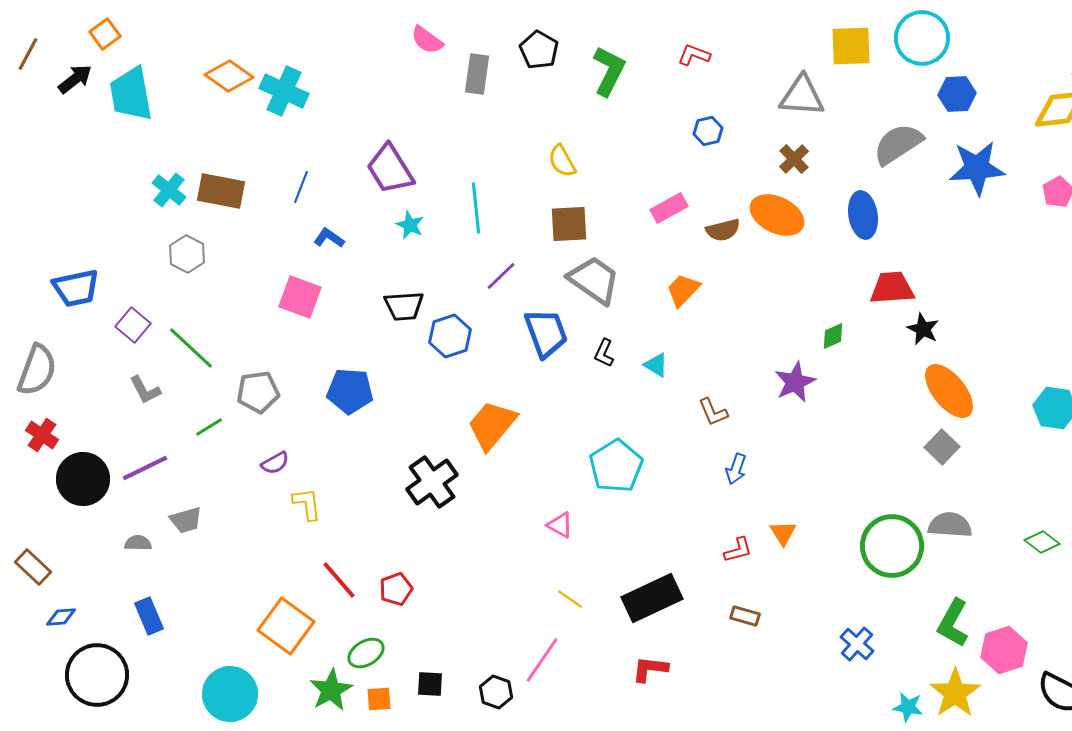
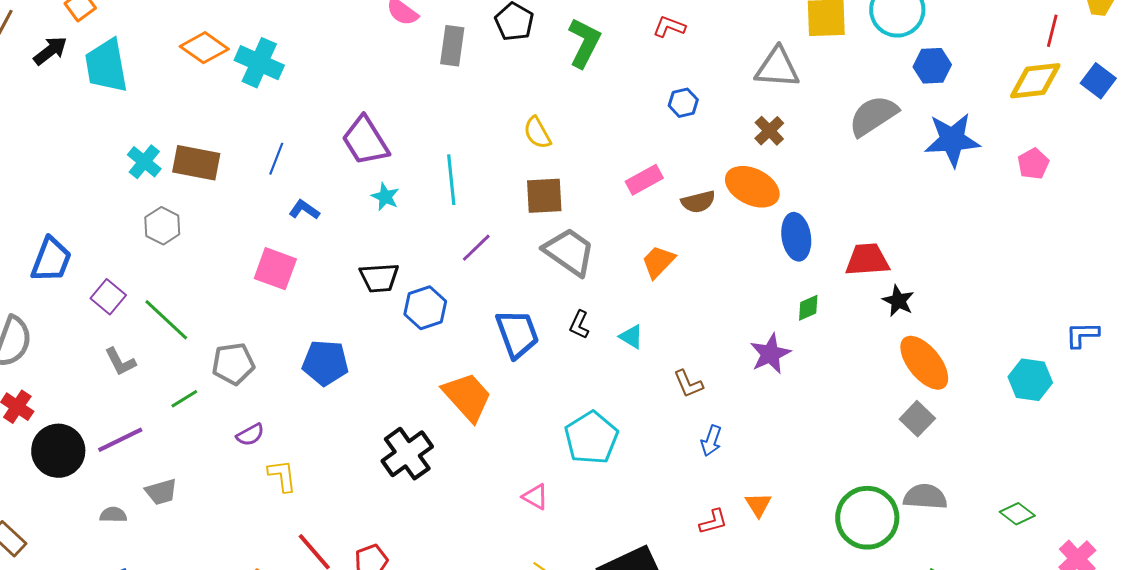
blue ellipse: (863, 215) -> (796, 237), moved
blue trapezoid: (76, 288) -> (51, 260), turned -57
blue trapezoid: (546, 333) -> (517, 334), moved
orange trapezoid: (492, 425) -> (467, 397), turned 98

